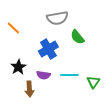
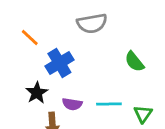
green semicircle: (77, 37) -> (134, 62), moved
blue cross: (48, 49) -> (59, 63), moved

